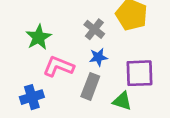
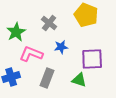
gray cross: (94, 29) -> (49, 23), moved
gray rectangle: (90, 86) -> (47, 78), moved

